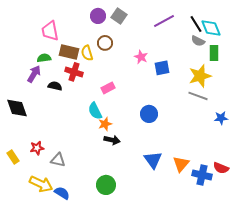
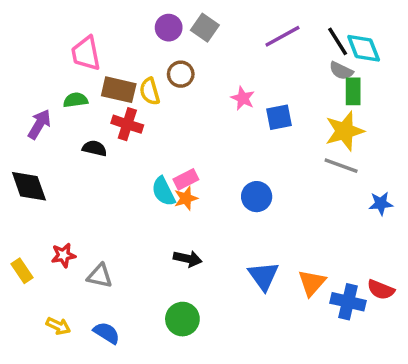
green rectangle: (214, 53) -> (353, 91), moved
purple arrow: (34, 74) -> (39, 124), moved
pink rectangle: (108, 88) -> (186, 179), moved
orange star: (105, 124) -> (186, 198), moved
black arrow: (112, 140) -> (188, 259), moved
yellow arrow: (41, 184) -> (58, 326), moved, size x0.6

